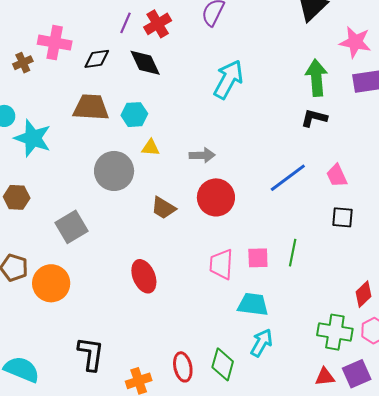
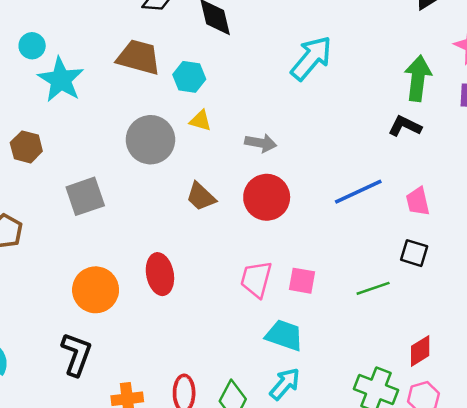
green line: (293, 253) -> (373, 288), moved, turned 48
orange circle: (51, 283) -> (96, 290), moved

